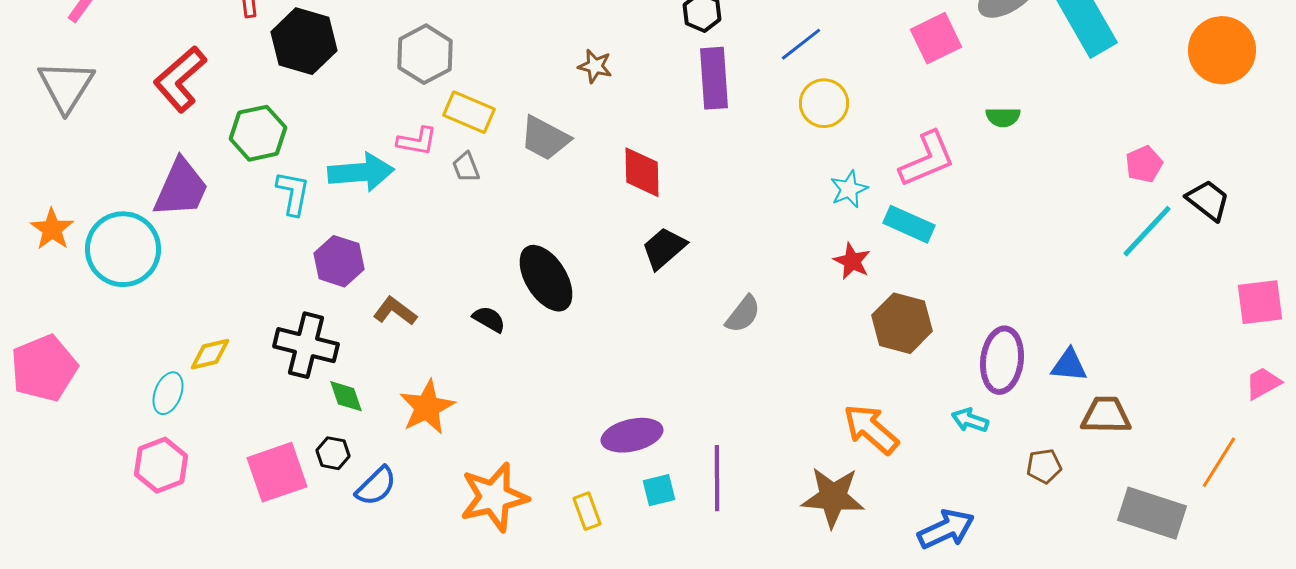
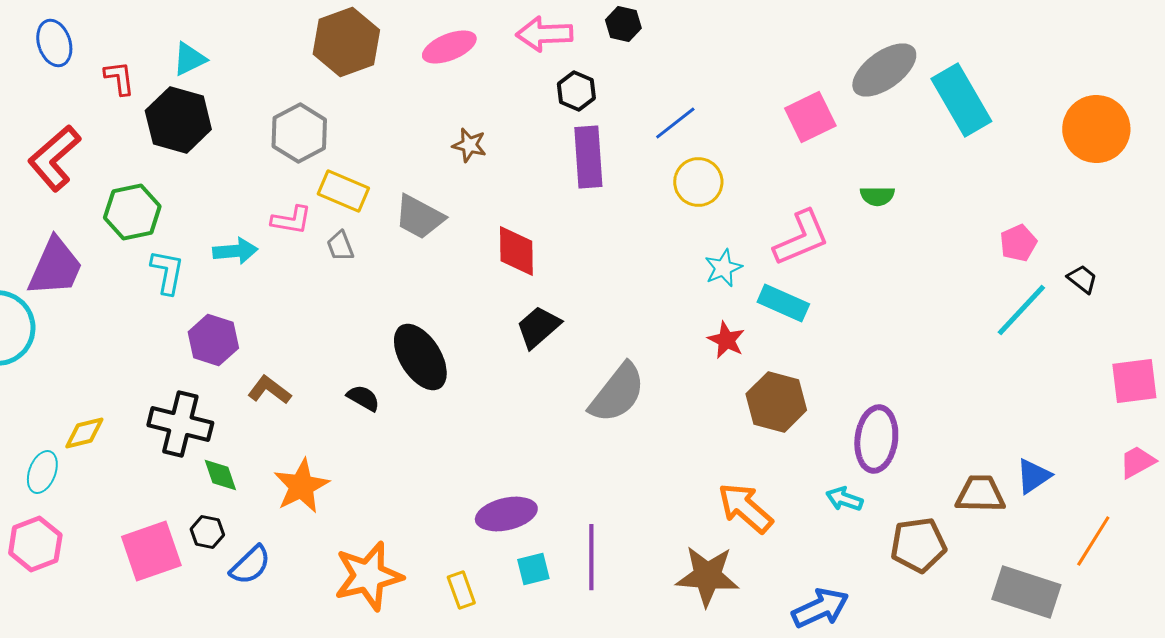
cyan arrow: (361, 172) -> (235, 251), size x0.7
black trapezoid: (1208, 200) -> (1082, 279), size x0.7
gray semicircle: (743, 314) -> (617, 393), size x1.6
blue triangle: (1069, 365) -> (1033, 476), moved, turned -39
brown pentagon: (1044, 466) -> (918, 545), size x1.6

